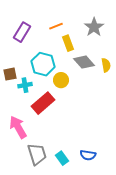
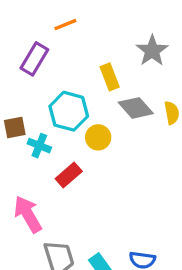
orange line: (56, 26) -> (65, 25), moved
cyan cross: (25, 85) -> (39, 146), turned 32
red rectangle: (43, 103) -> (69, 175), size x0.7

